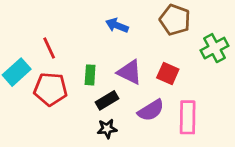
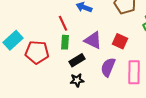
red line: (49, 48) -> (63, 23), moved
purple semicircle: (151, 110) -> (108, 67), turned 144

